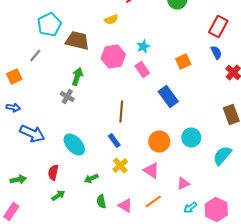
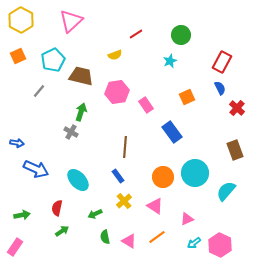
cyan star: (143, 46) -> (170, 61), moved
orange square: (14, 76) -> (18, 56), moved
cyan circle: (191, 138) -> (195, 173), size x1.4

